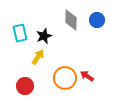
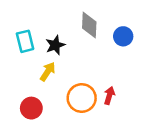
blue circle: (97, 20) -> (123, 36), moved
red arrow: (87, 76) -> (109, 95), turned 72

